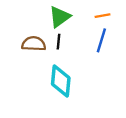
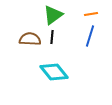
cyan diamond: (61, 81) -> (54, 72), turned -44

